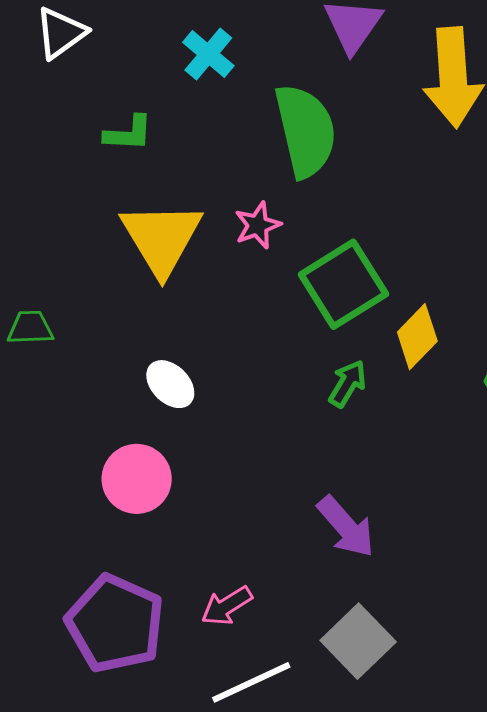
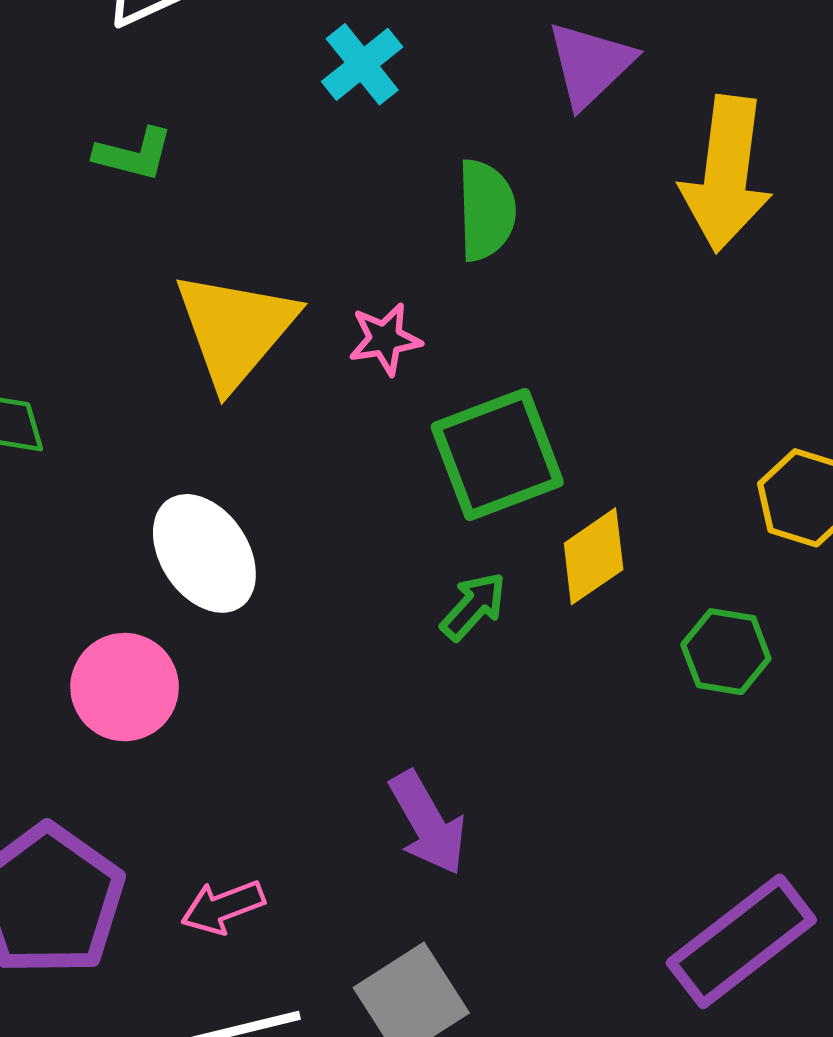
green semicircle: (305, 131) -> (486, 210), size x0.7
green L-shape: (128, 133) -> (134, 154), moved
white ellipse: (170, 384) -> (204, 553), size x1.5

